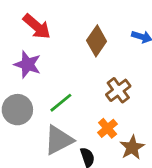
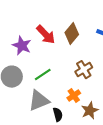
red arrow: (37, 27) -> (46, 35), moved

